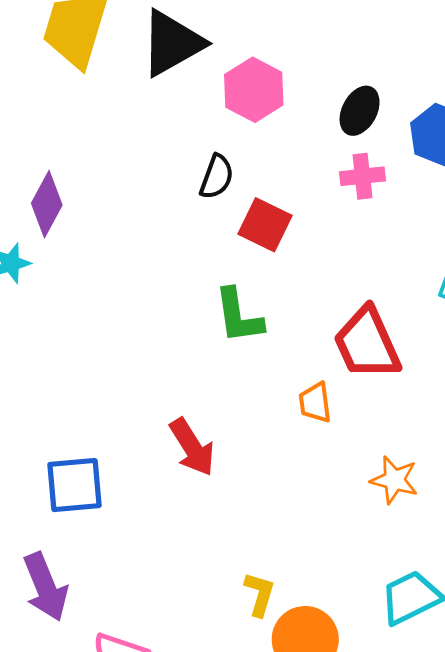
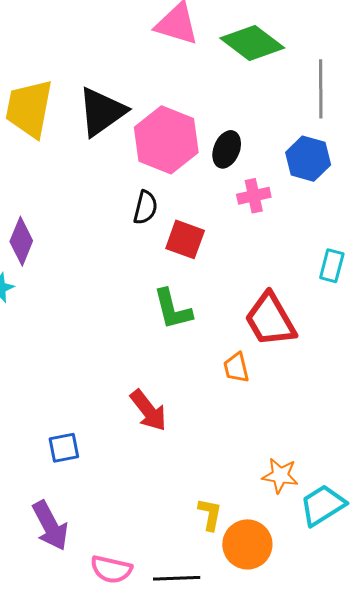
pink hexagon: (254, 90) -> (166, 140), size x1.4
black ellipse: (360, 111) -> (227, 149), moved
orange star: (394, 480) -> (280, 476), moved
blue square: (75, 485) -> (64, 448), size x0.7

